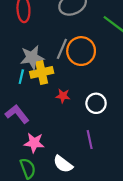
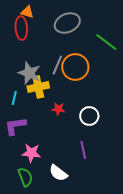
gray star: (32, 57) -> (29, 73), turned 30
cyan line: (21, 77) -> (14, 98), moved
purple L-shape: (17, 114) -> (15, 126), turned -60

